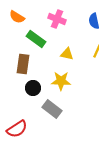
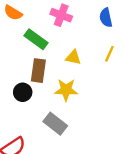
brown rectangle: (23, 64) -> (38, 71), moved
black circle: (33, 88) -> (23, 92), moved

